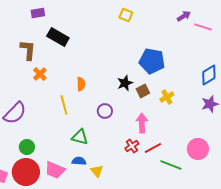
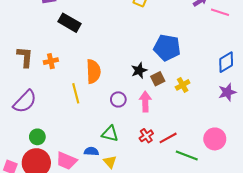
brown L-shape: (28, 50) -> (25, 57), moved
orange cross: (40, 74) -> (51, 61), turned 32
orange semicircle: (81, 84) -> (93, 71), size x1.6
pink arrow: (142, 123) -> (145, 102), moved
green triangle: (80, 137) -> (110, 134), moved

